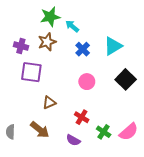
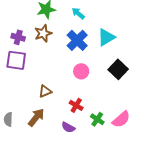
cyan arrow: (72, 26) -> (78, 13), moved
blue cross: (83, 49) -> (77, 40), size x1.5
purple square: (31, 72) -> (16, 60), moved
brown arrow: (40, 130) -> (36, 117), turned -90

